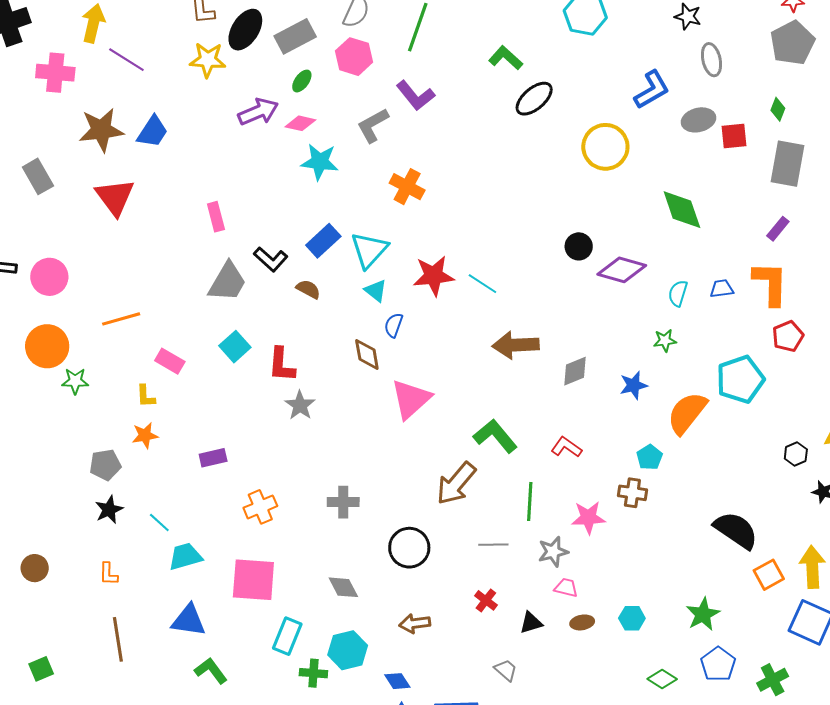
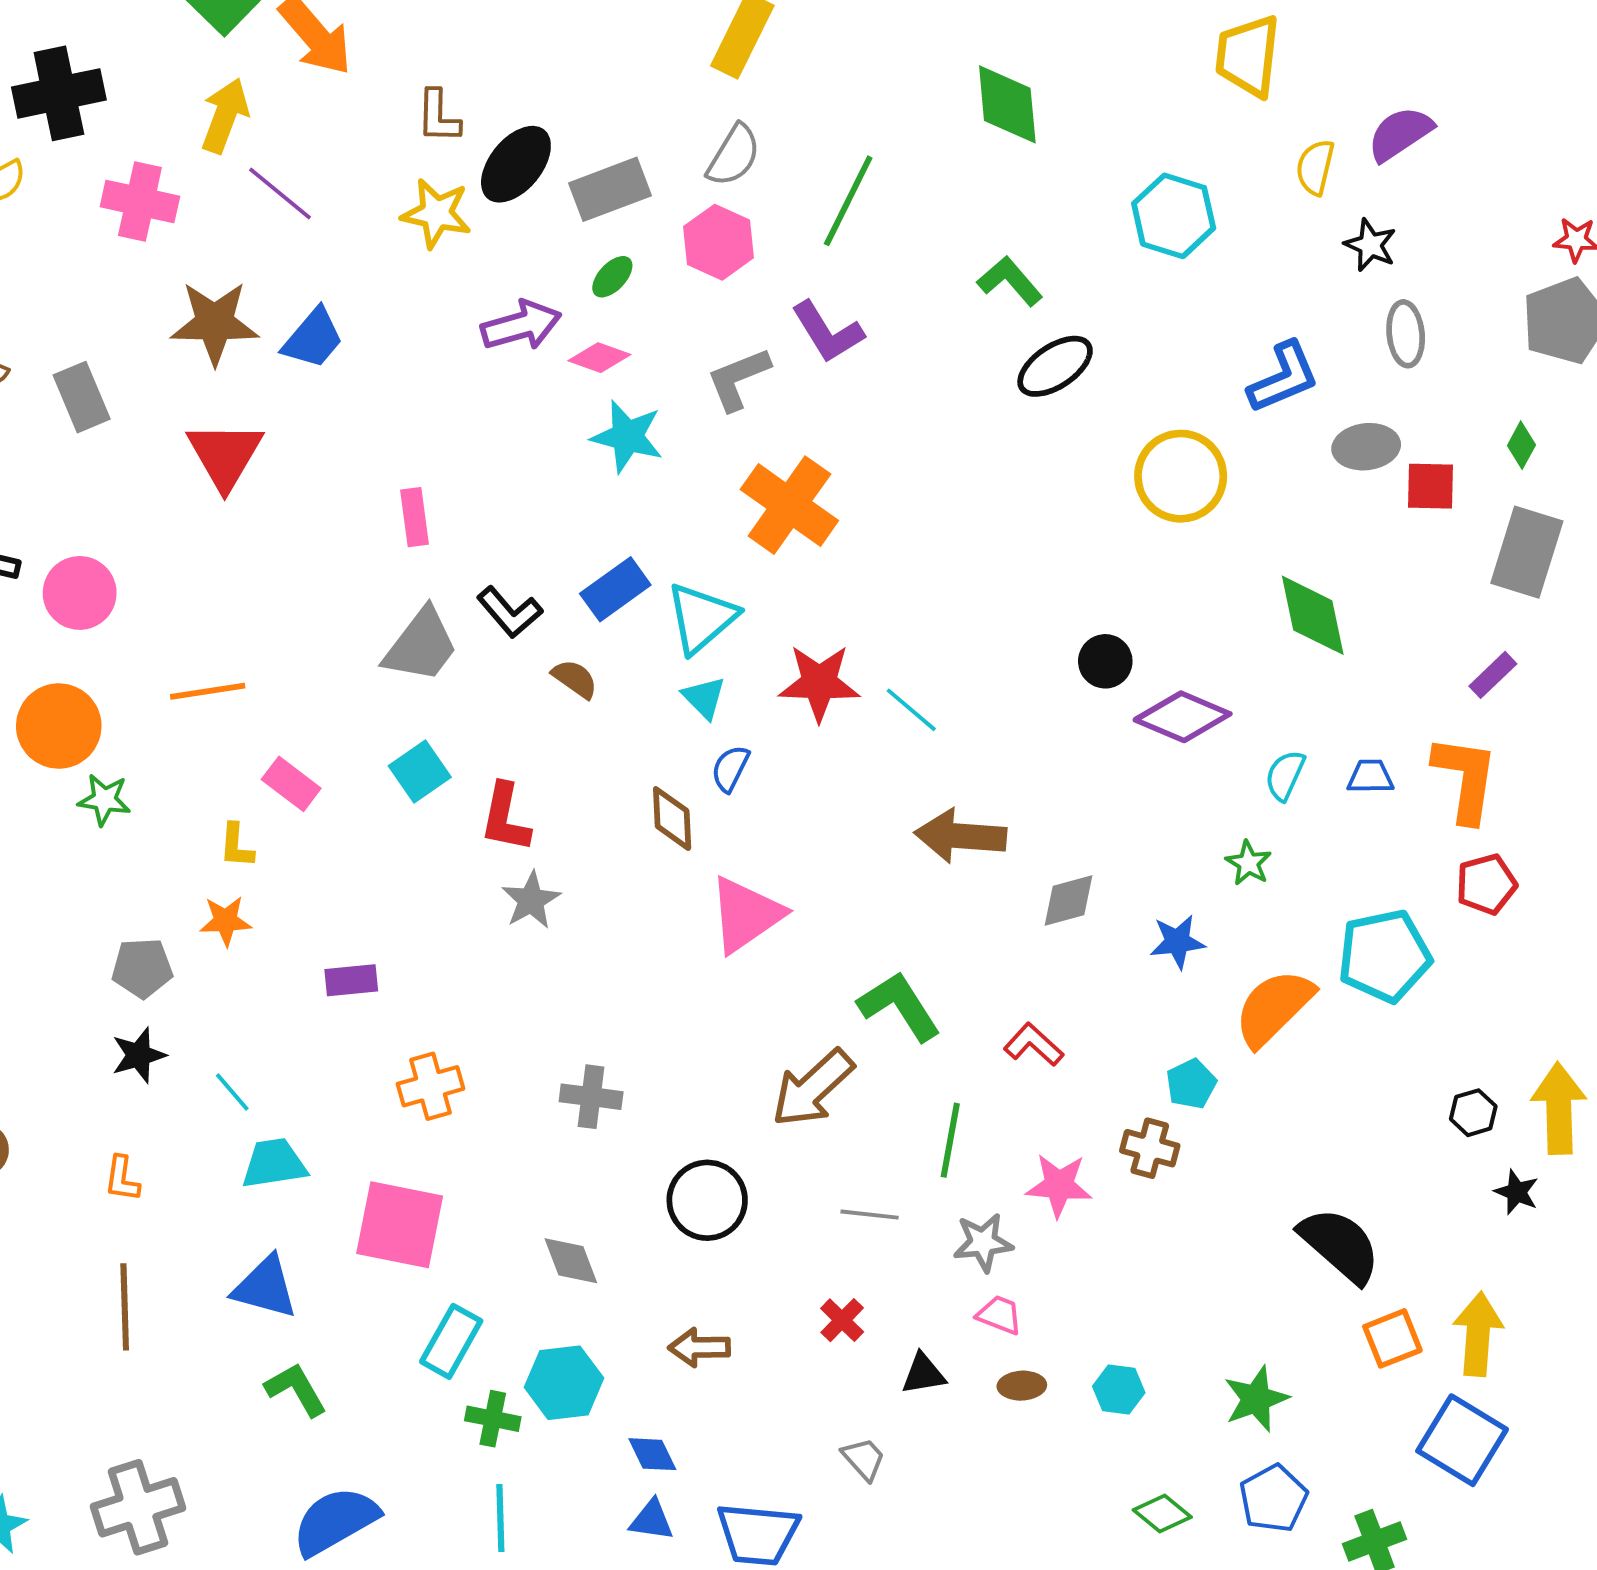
orange cross: (407, 187) -> (789, 505), size x1.4
green star: (665, 341) -> (1249, 863), turned 30

